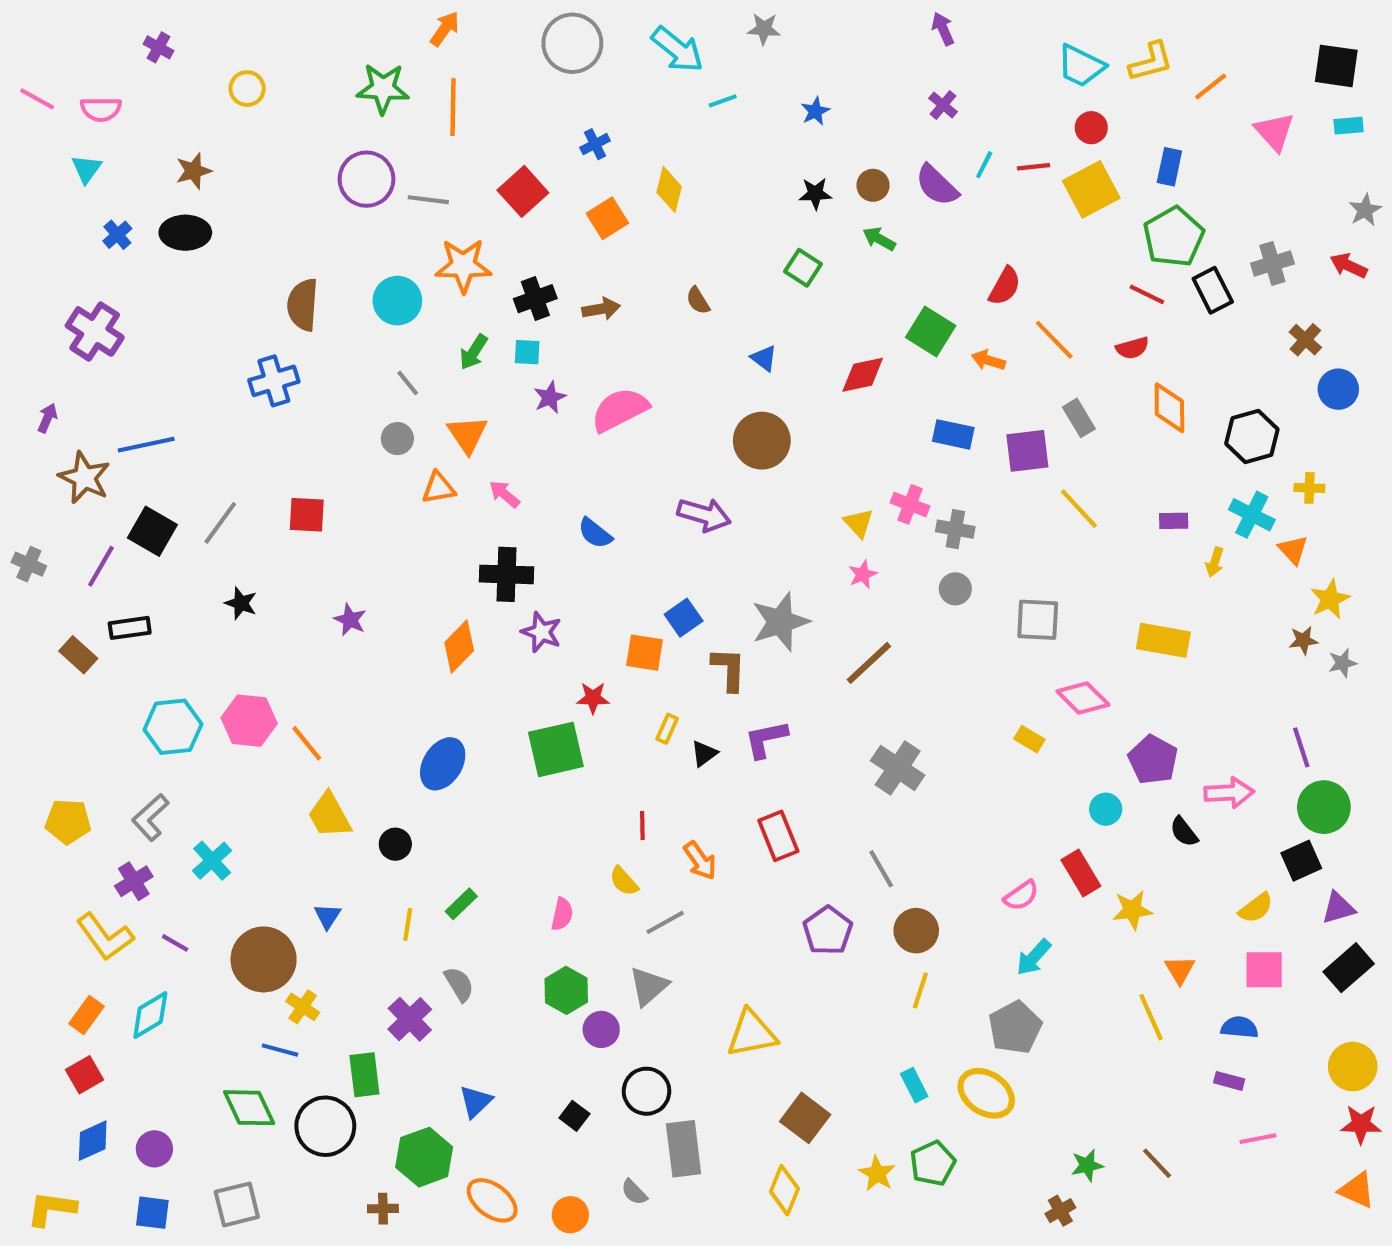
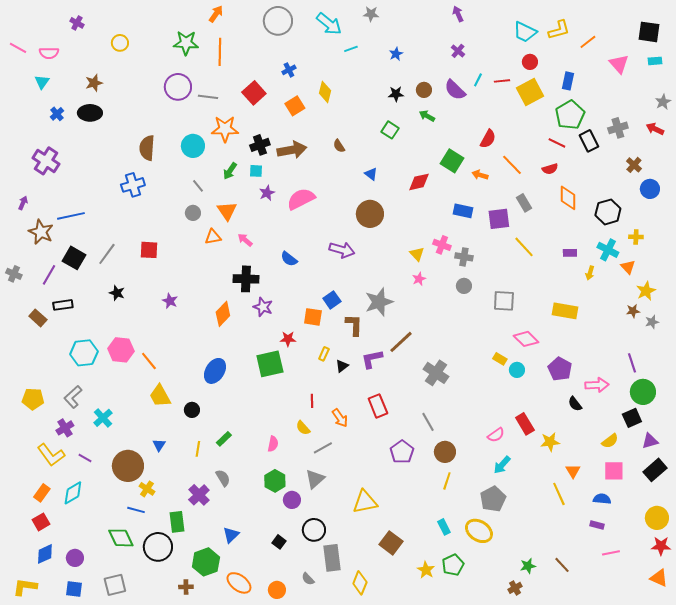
brown arrow: (601, 309) -> (292, 150), size x1.6
brown line: (869, 663) -> (401, 342), moved
cyan circle: (1106, 809) -> (517, 370), moved
yellow diamond: (784, 1190) -> (360, 583), moved

